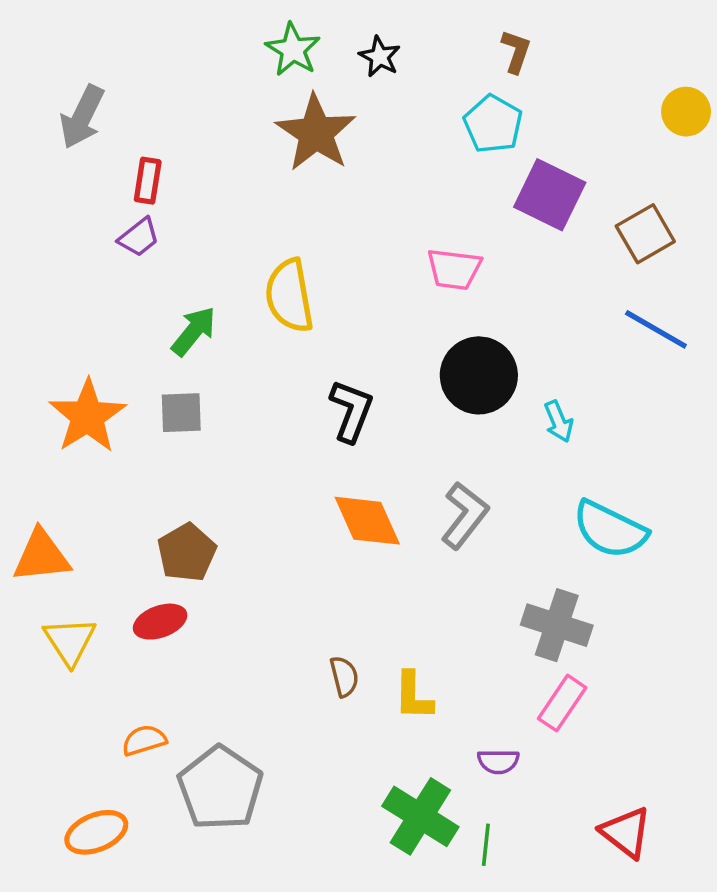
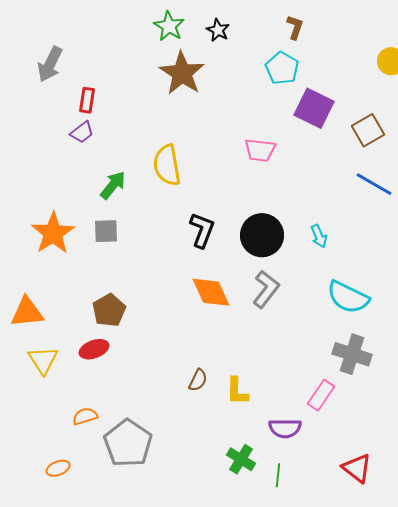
black circle: (479, 375) -> (262, 235), moved
gray cross: (557, 625) -> (352, 354), moved
brown semicircle: (344, 676) -> (198, 380), turned 40
purple semicircle: (498, 761) -> (285, 428), size x1.4
green cross: (420, 816) -> (241, 459), size x0.7
orange ellipse: (96, 832) -> (58, 468), size x0.7

